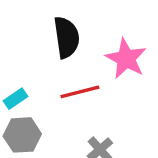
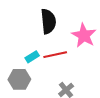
cyan rectangle: (16, 99) -> (32, 57), moved

